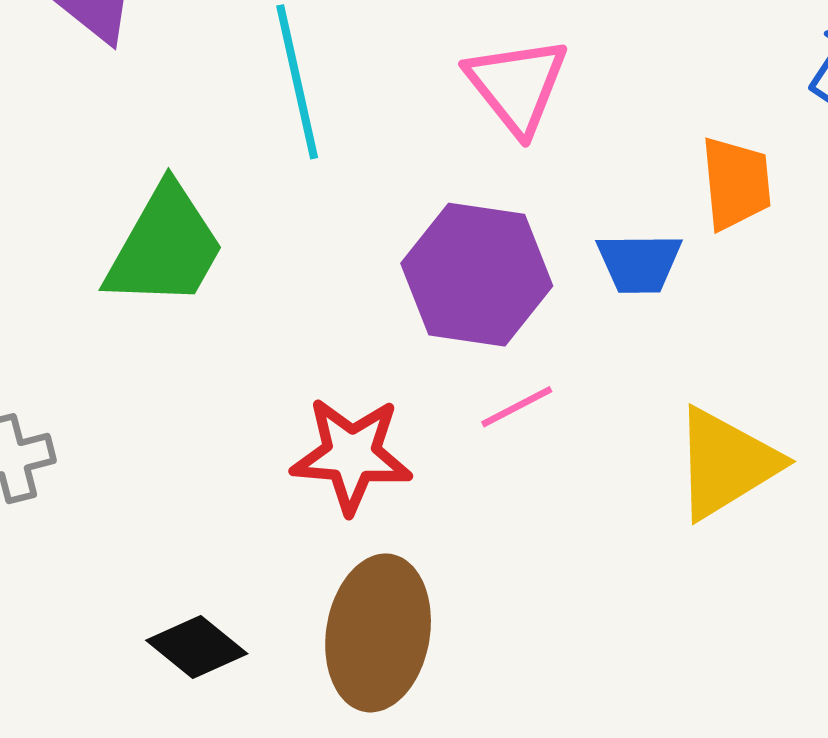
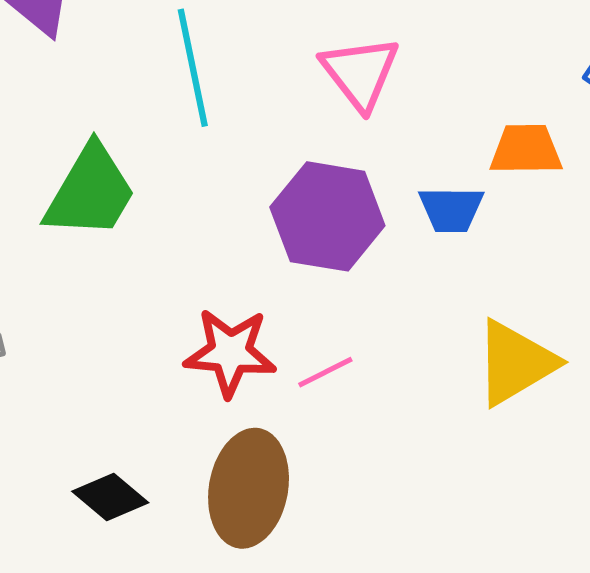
orange trapezoid: (736, 183) -> (526, 150), turned -86
pink line: (517, 407) -> (325, 372), moved

